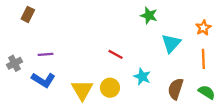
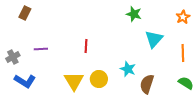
orange star: (203, 28) -> (183, 17), moved
red line: (116, 54) -> (86, 46), moved, turned 64
blue L-shape: (43, 80) -> (25, 81), moved
brown semicircle: (176, 89) -> (147, 84), moved

